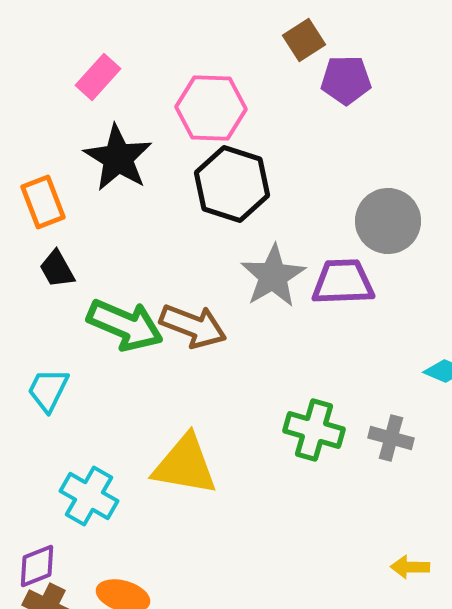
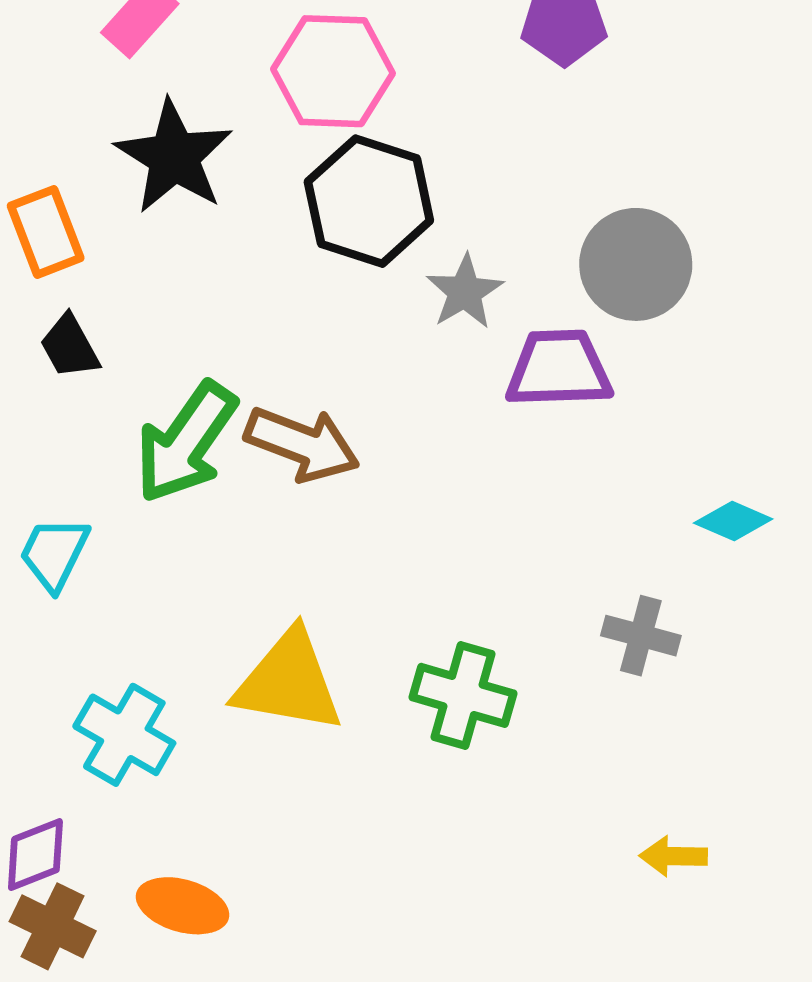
gray star: (273, 276) -> (465, 292), moved, size x0.7
green arrow: (125, 325) -> (186, 442), turned 102
green cross: (314, 430) -> (463, 695), moved

